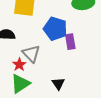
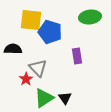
blue pentagon: (55, 29) -> (50, 32), moved
green triangle: (20, 84) -> (44, 98), moved

